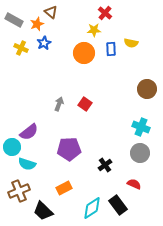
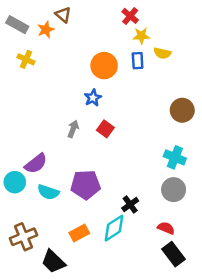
yellow star: (94, 30) -> (141, 36), moved
blue star: (44, 43) -> (93, 98), moved
cyan semicircle: (27, 164) -> (48, 192), moved
black rectangle: (118, 205) -> (174, 254), moved
cyan diamond: (92, 208) -> (114, 228), moved

